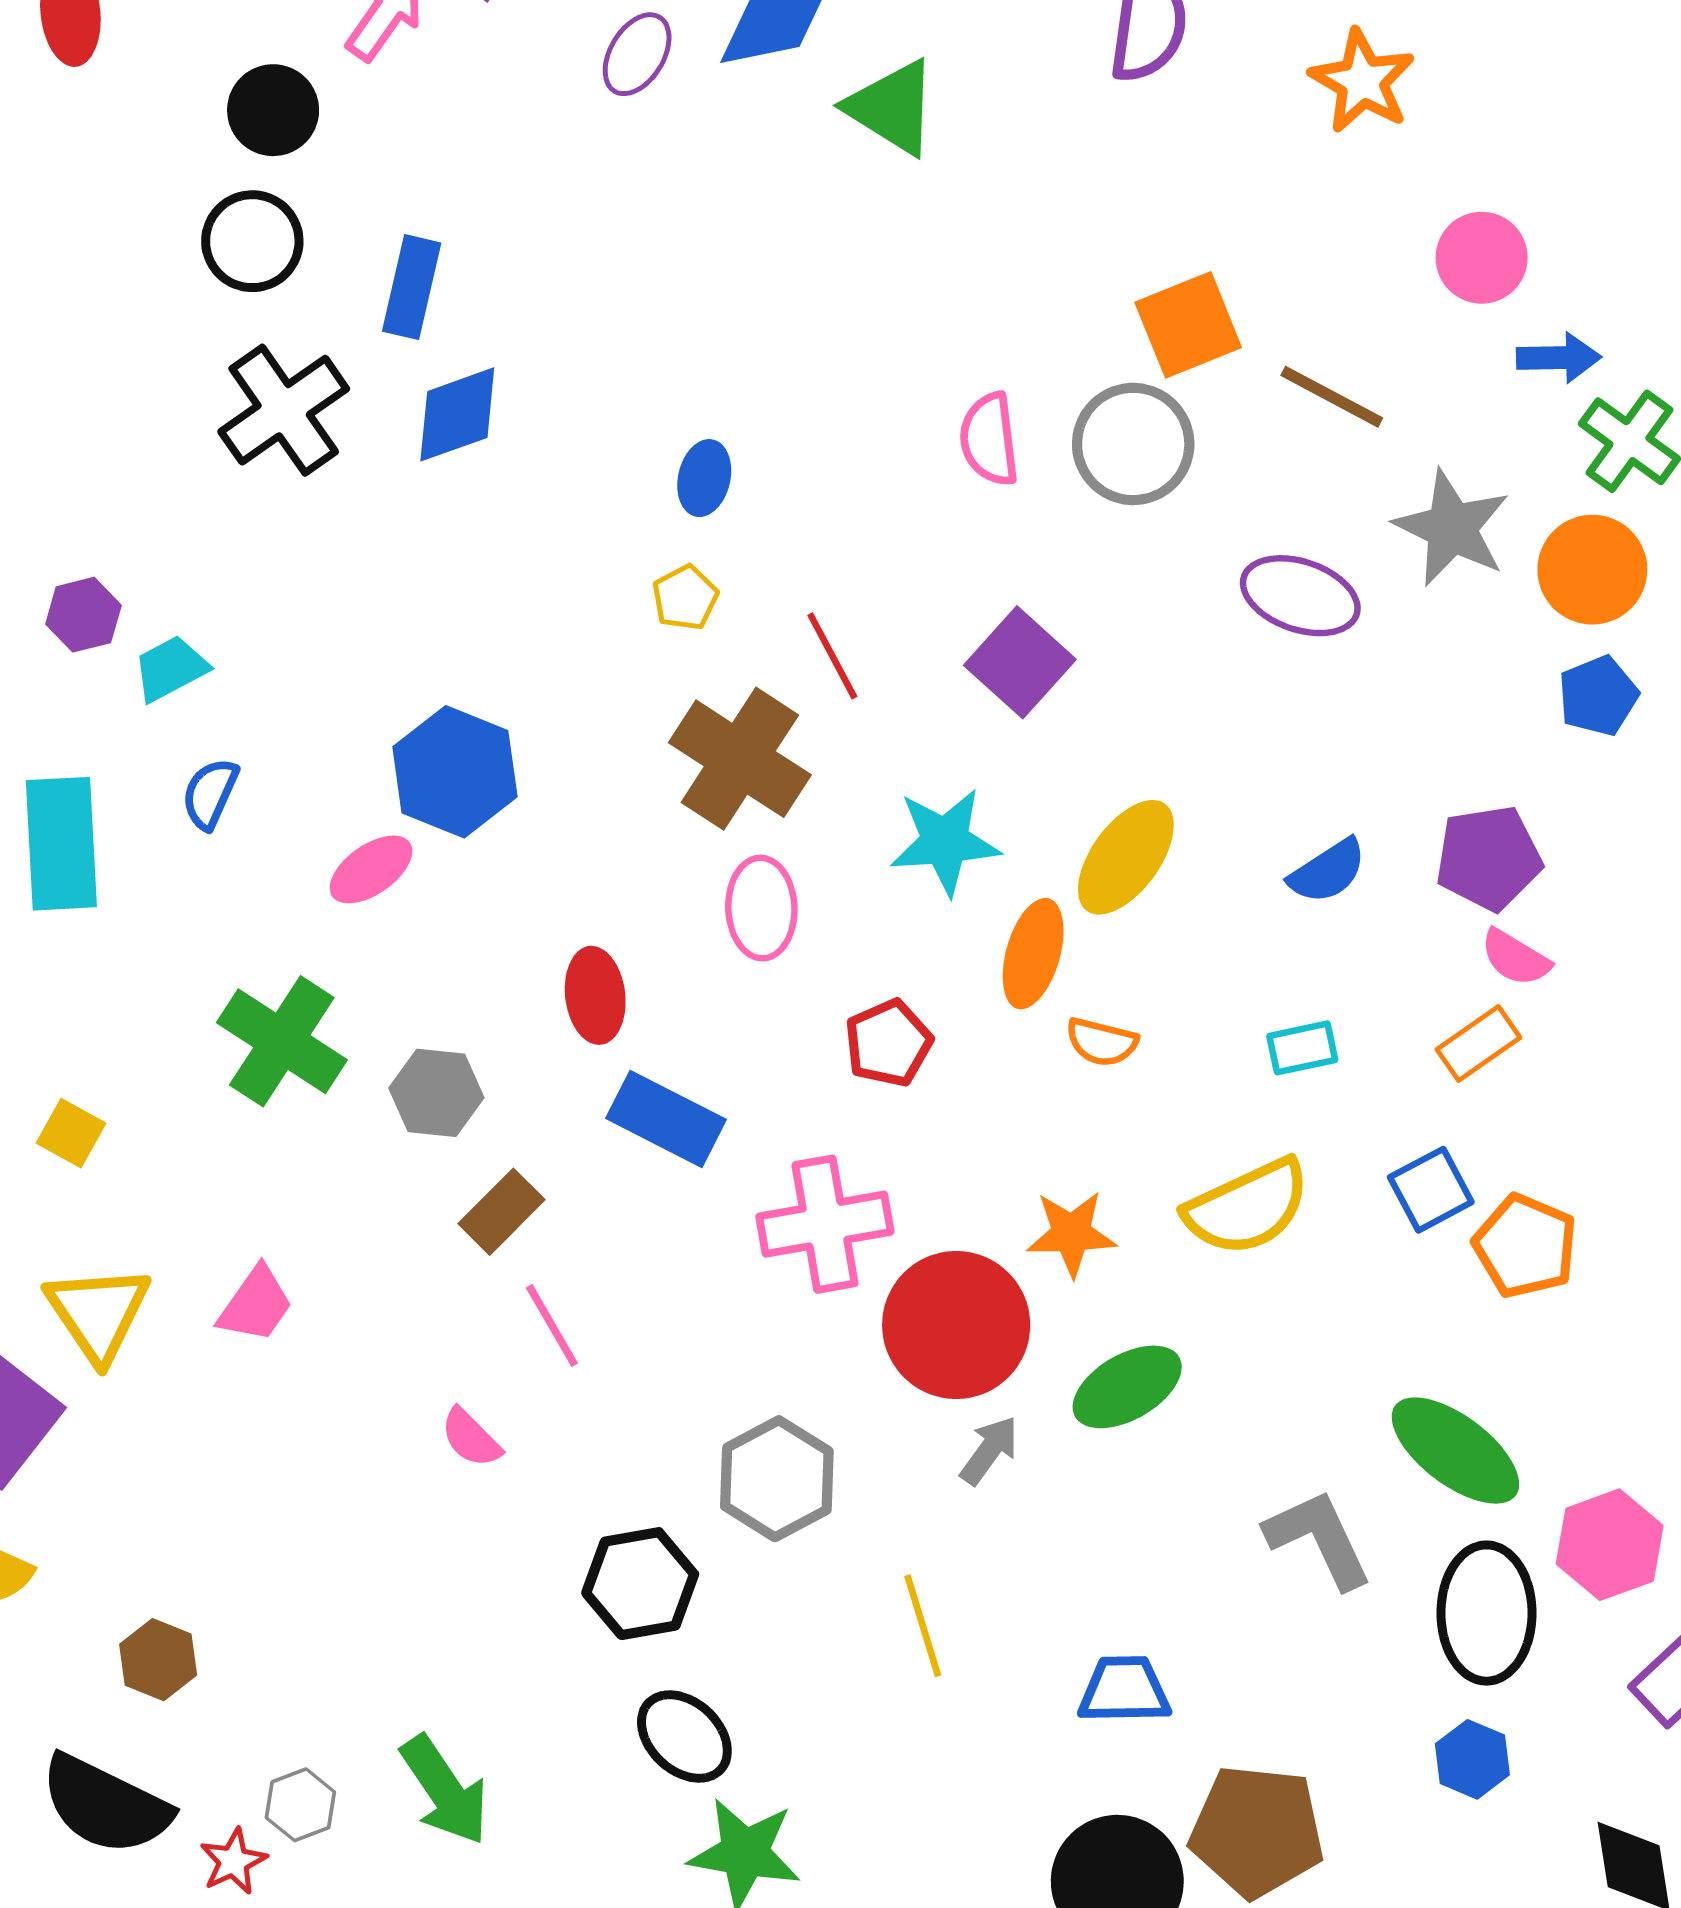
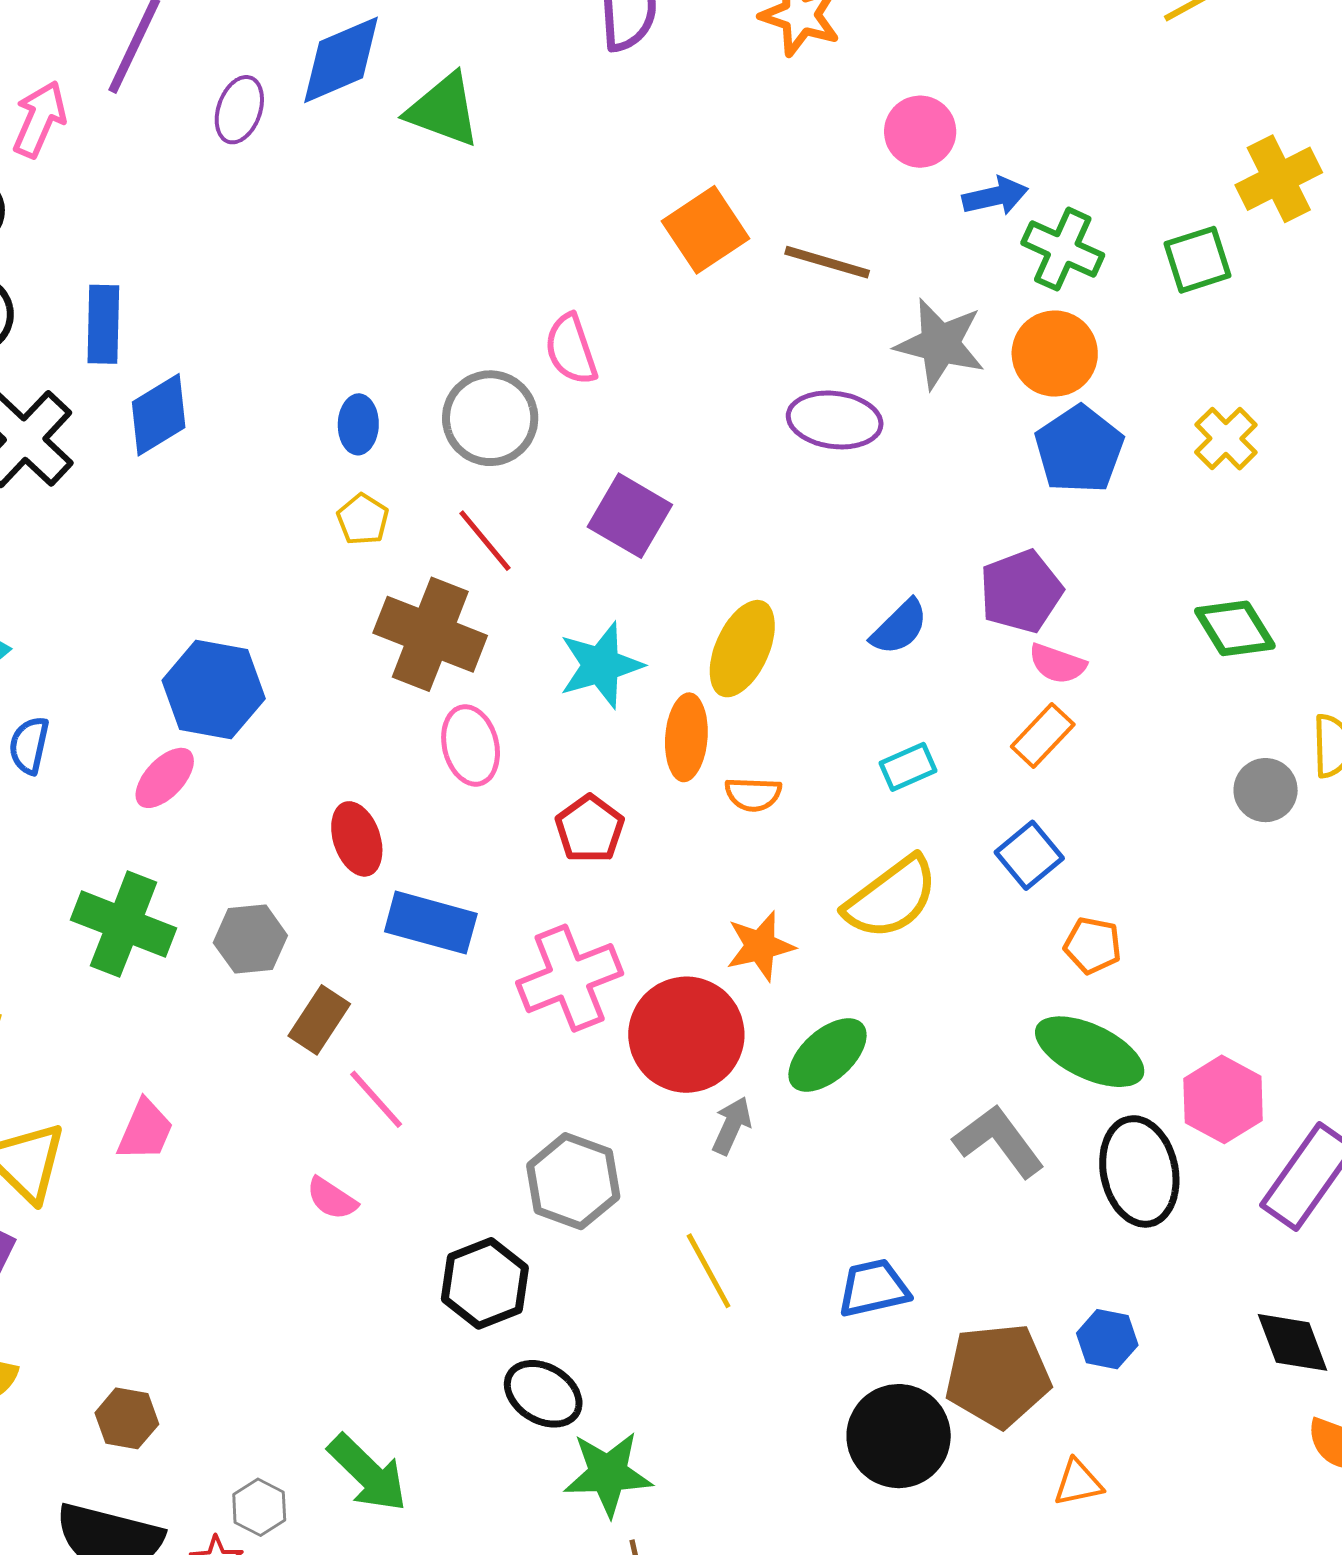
gray circle: (1133, 444) -> (490, 418), moved
blue pentagon: (1598, 696) -> (1079, 449), size x1.4
orange pentagon: (1525, 1246) -> (1093, 945), moved, size x0.7
blue hexagon: (1472, 1759) -> (1107, 1339), moved

